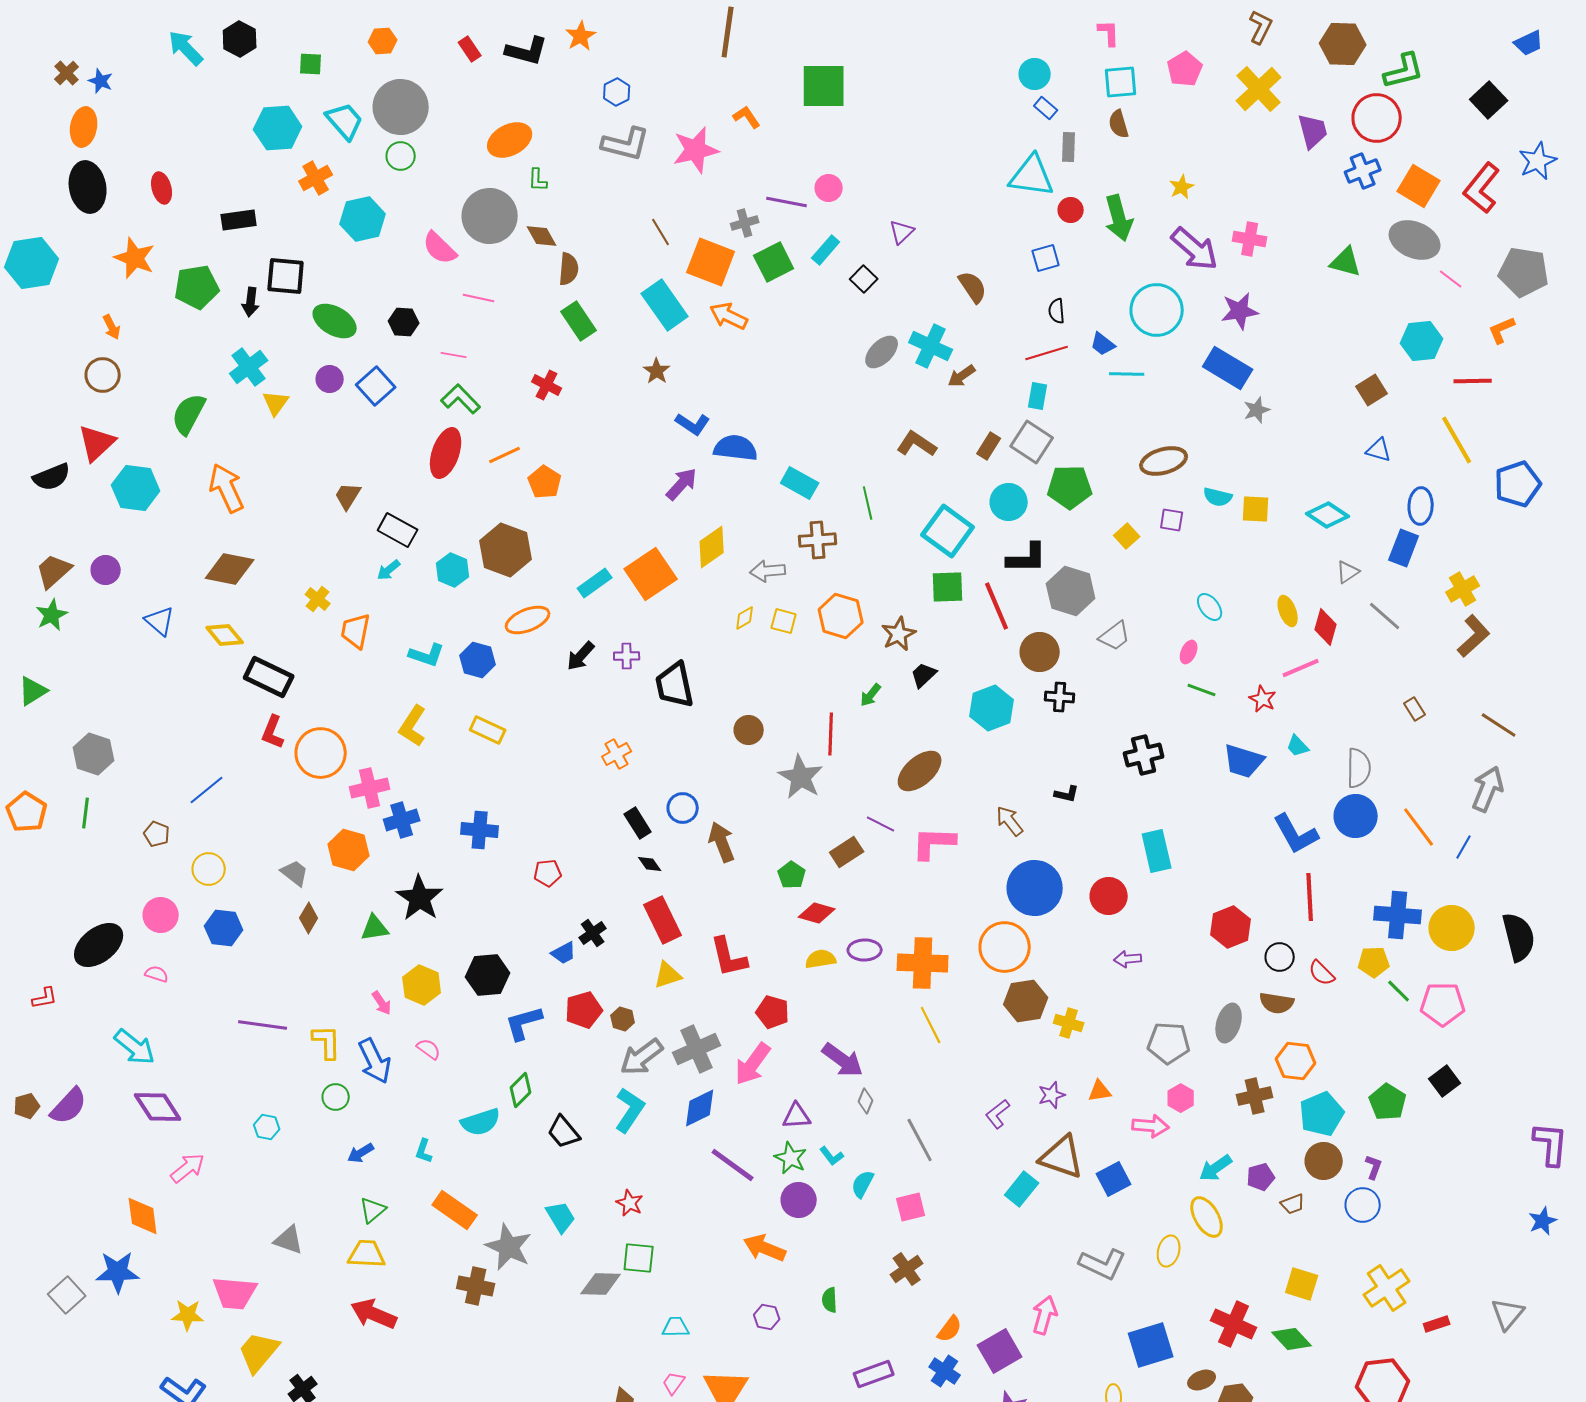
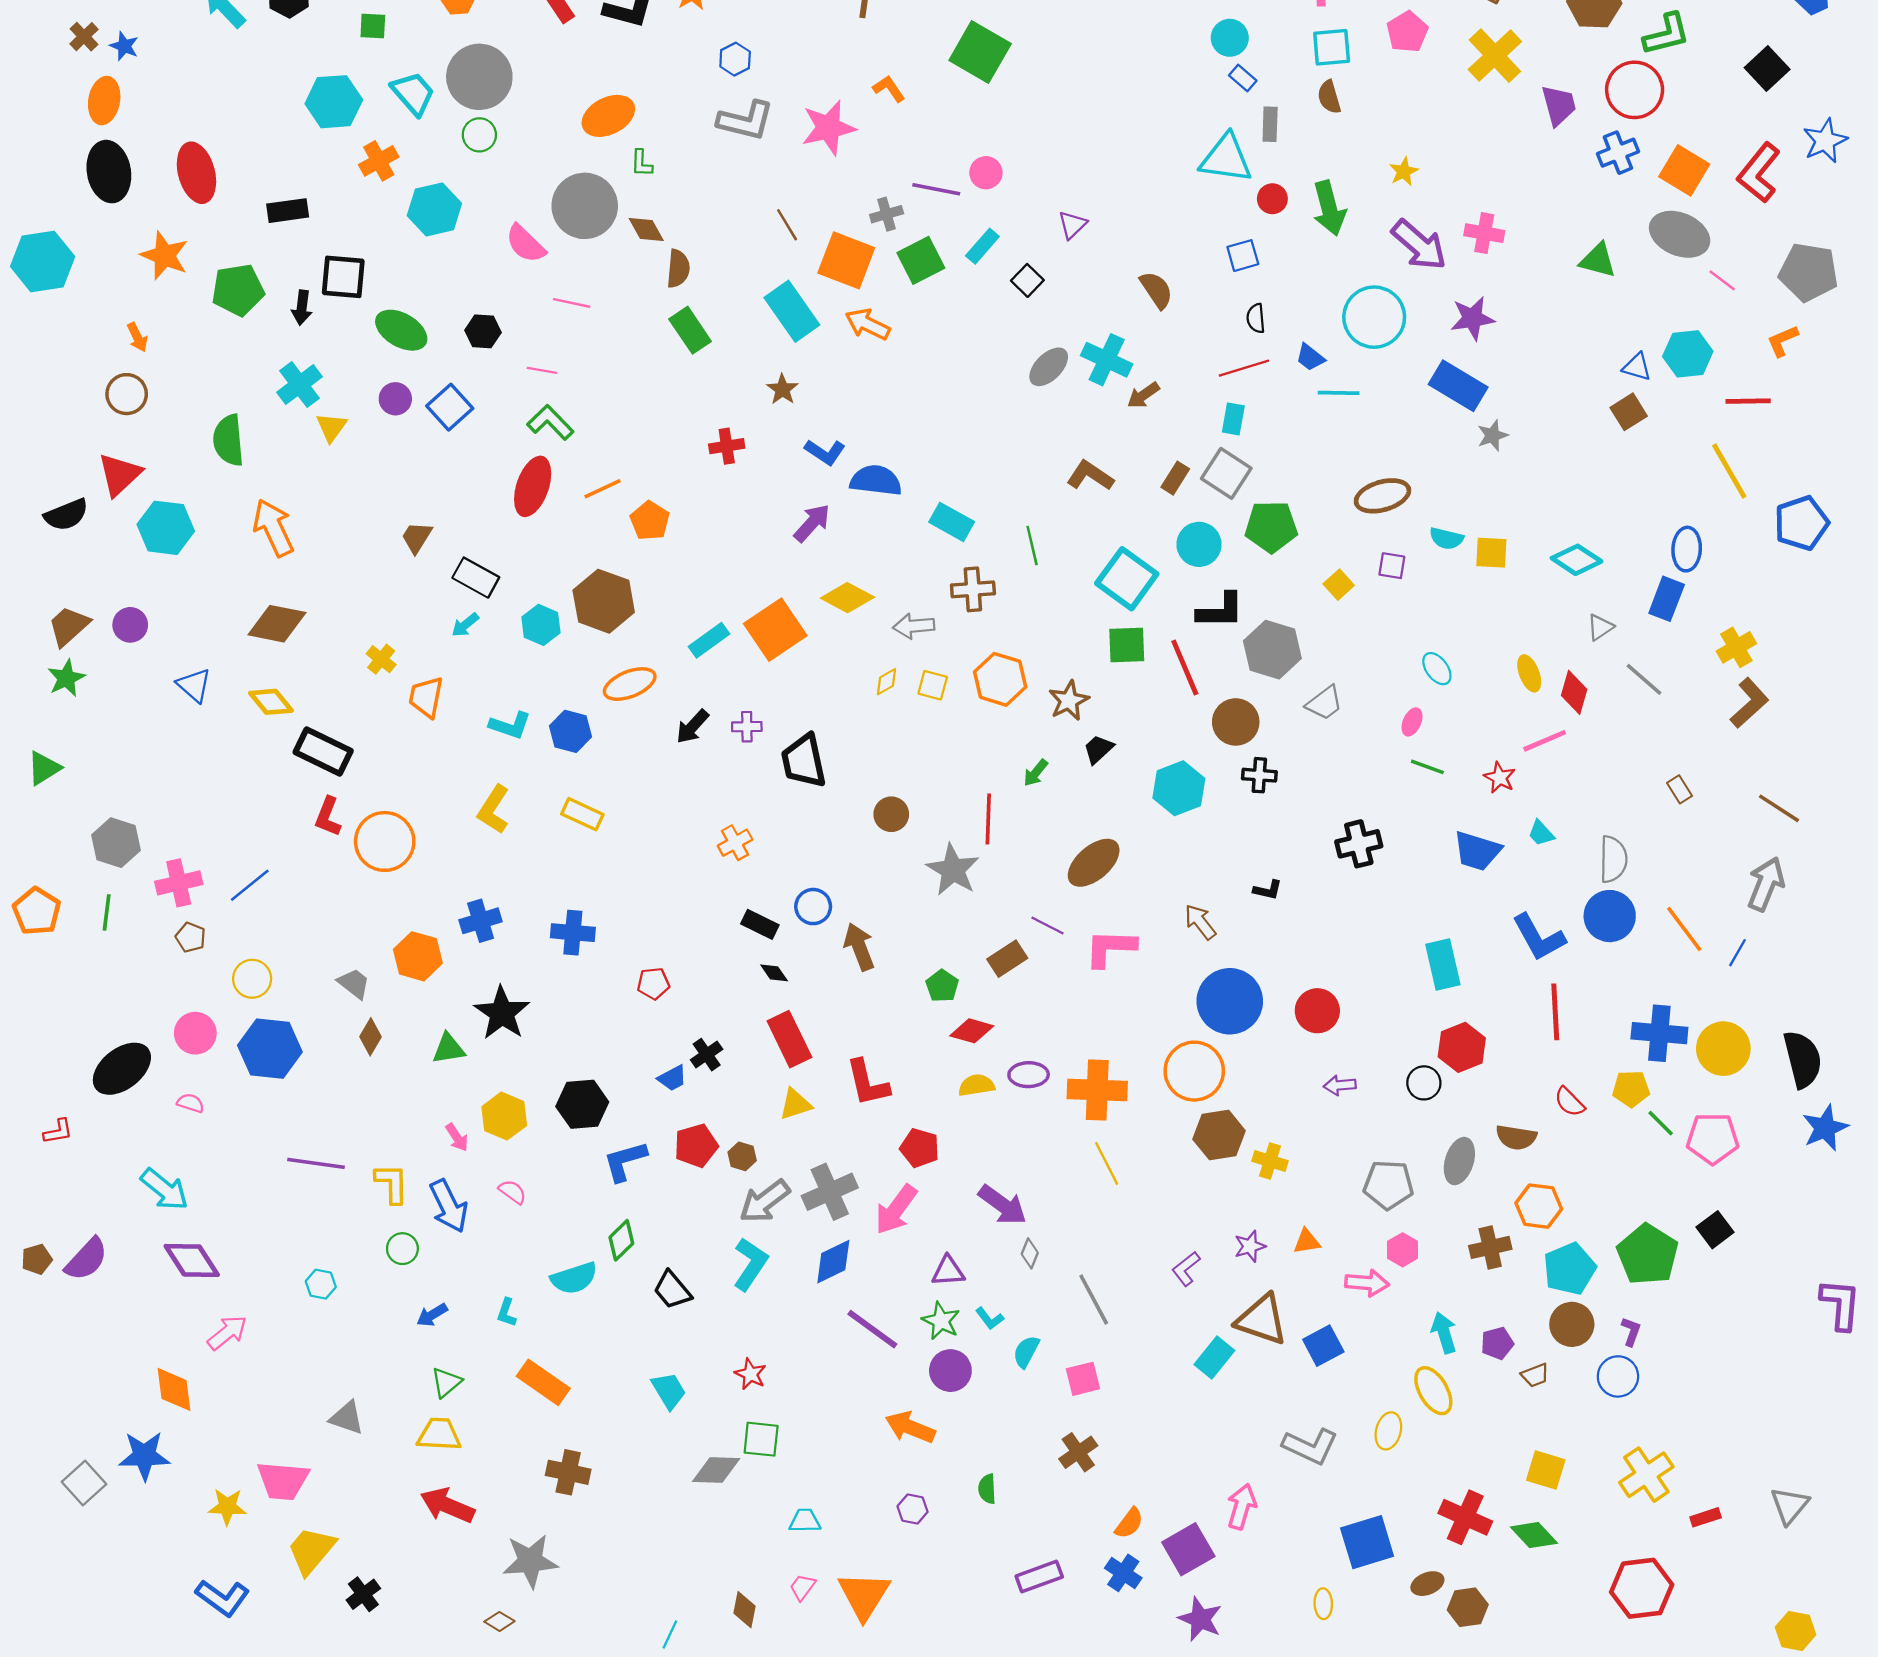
green square: (824, 86) -> (980, 52), turned 30
red ellipse: (162, 188) -> (196, 173), size x1.6
red cross: (547, 385) -> (727, 446), moved, turned -36
green semicircle: (189, 414) -> (228, 440), turned -33
blue triangle: (1379, 450) -> (1637, 367), moved
yellow diamond: (712, 547) -> (847, 598), turned 63
pink cross: (370, 788) -> (179, 883), moved
black rectangle: (638, 823) -> (760, 924), turned -32
cyan rectangle: (1157, 851) -> (1443, 965), moved
blue hexagon: (224, 928) -> (270, 1049), size x1.4
black circle: (1280, 957) -> (1424, 1083), moved
green pentagon: (1388, 1102) -> (1648, 1255), size x1.4
cyan arrow: (1216, 1168) -> (1444, 1333), turned 108
blue star: (1543, 1221) -> (1825, 1128), moved, size x1.4
gray star: (509, 1247) -> (530, 1561), moved, turned -30

